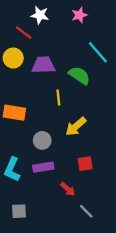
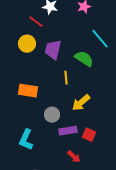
purple trapezoid: (43, 65) -> (53, 50), turned -75
red square: (85, 164) -> (89, 135), turned 32
purple rectangle: (43, 167) -> (68, 131), moved

